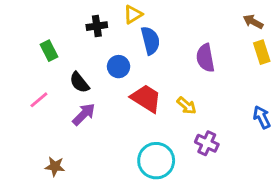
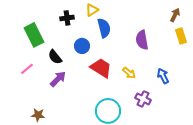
brown arrow: (253, 22) -> (175, 15), turned 88
green rectangle: (49, 51) -> (34, 35), size x1.6
blue arrow: (262, 117) -> (163, 76), moved

